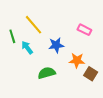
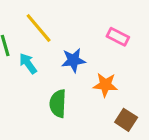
green semicircle: (47, 73) -> (58, 104), turned -72
brown square: (91, 74) -> (126, 120), moved

